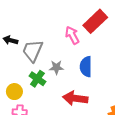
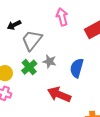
pink arrow: (72, 35) -> (62, 17), moved
black arrow: (10, 40) -> (14, 25), turned -56

